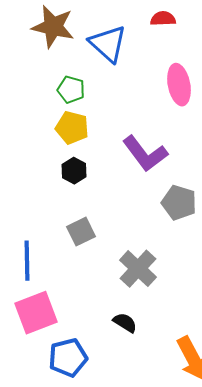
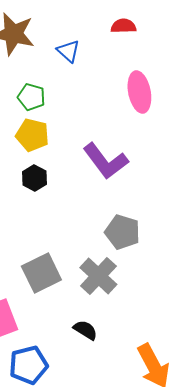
blue triangle: (108, 44) -> (68, 51), size x0.6
gray pentagon: (179, 203) -> (122, 232), moved
gray square: (81, 232) -> (41, 273), moved, size x1.4

